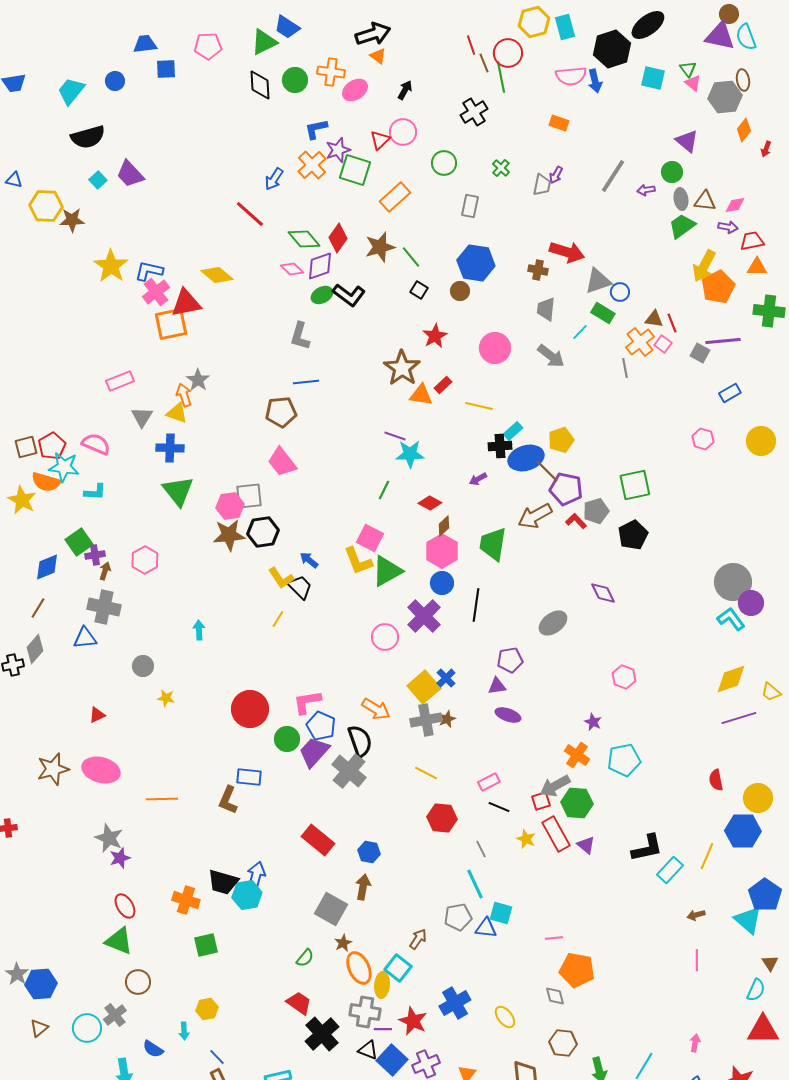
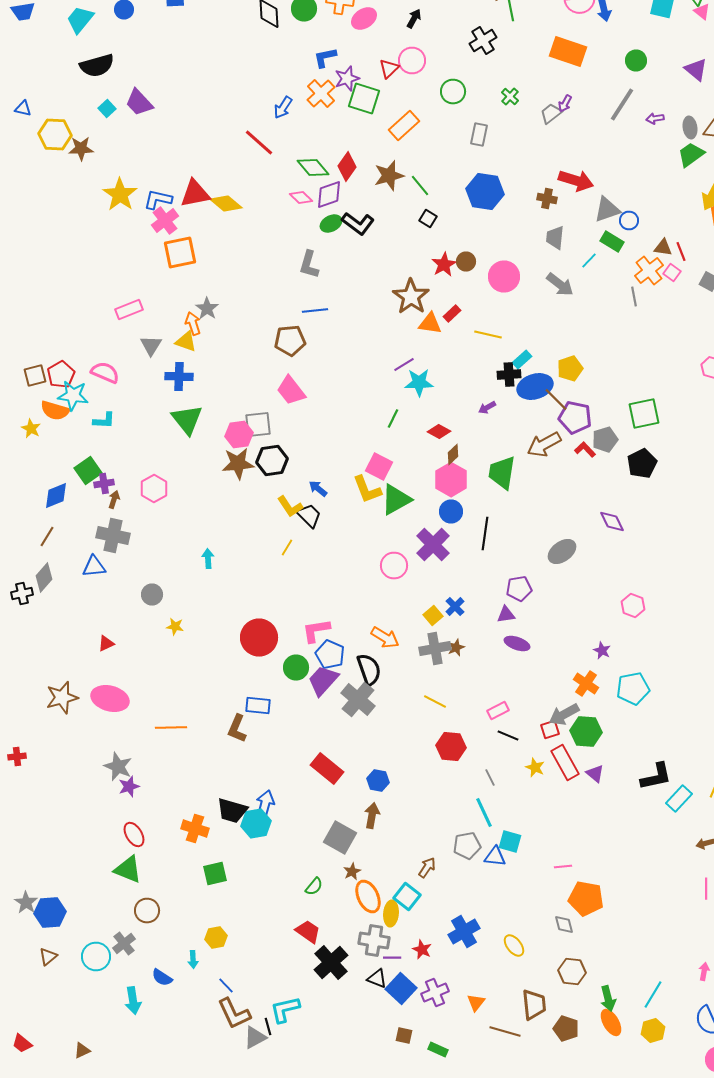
orange rectangle: (559, 123) -> (568, 52), size x1.8
green circle: (672, 172) -> (636, 60), moved
gray trapezoid: (542, 185) -> (551, 114), turned -140
brown circle: (460, 291) -> (466, 262), moved
red triangle: (186, 303) -> (195, 194), moved
purple line: (395, 436) -> (404, 364), turned -50
yellow star: (22, 500) -> (31, 428), size x0.7
yellow square: (424, 687) -> (433, 616), size x0.6
red star: (413, 1021) -> (422, 950), size x0.7

